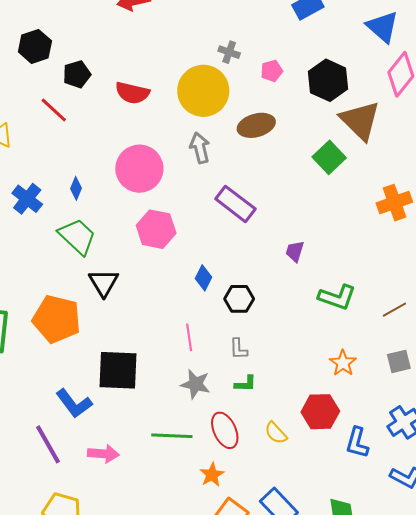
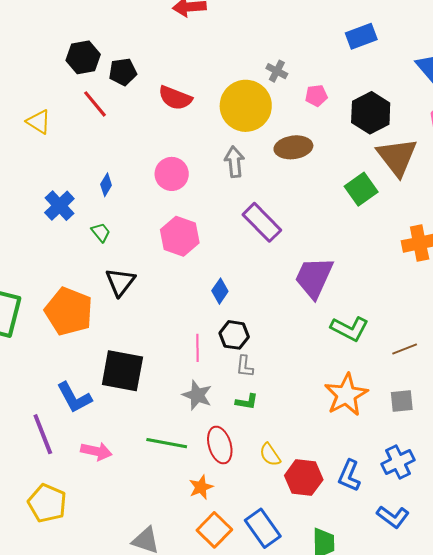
black hexagon: (35, 46) -> (83, 57), moved
pink circle: (139, 169) -> (172, 174), size x0.7
blue cross: (27, 199) -> (59, 206), moved
green trapezoid: (77, 236) -> (101, 232), size x0.5
purple trapezoid: (295, 251) -> (314, 277), size x2.0
black hexagon: (239, 299) -> (234, 335), moved
orange star: (343, 363) -> (346, 395), size x1.6
red hexagon: (320, 412) -> (304, 478), moved

